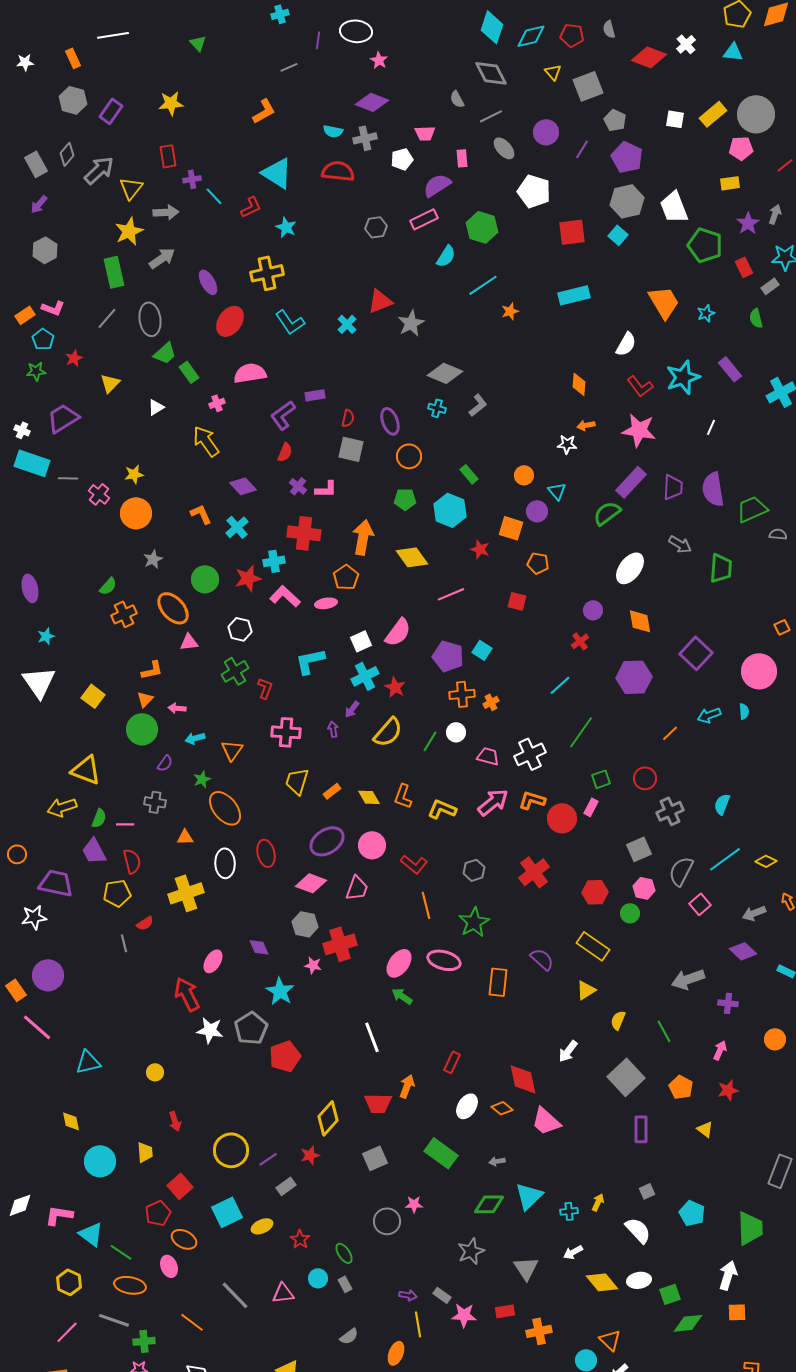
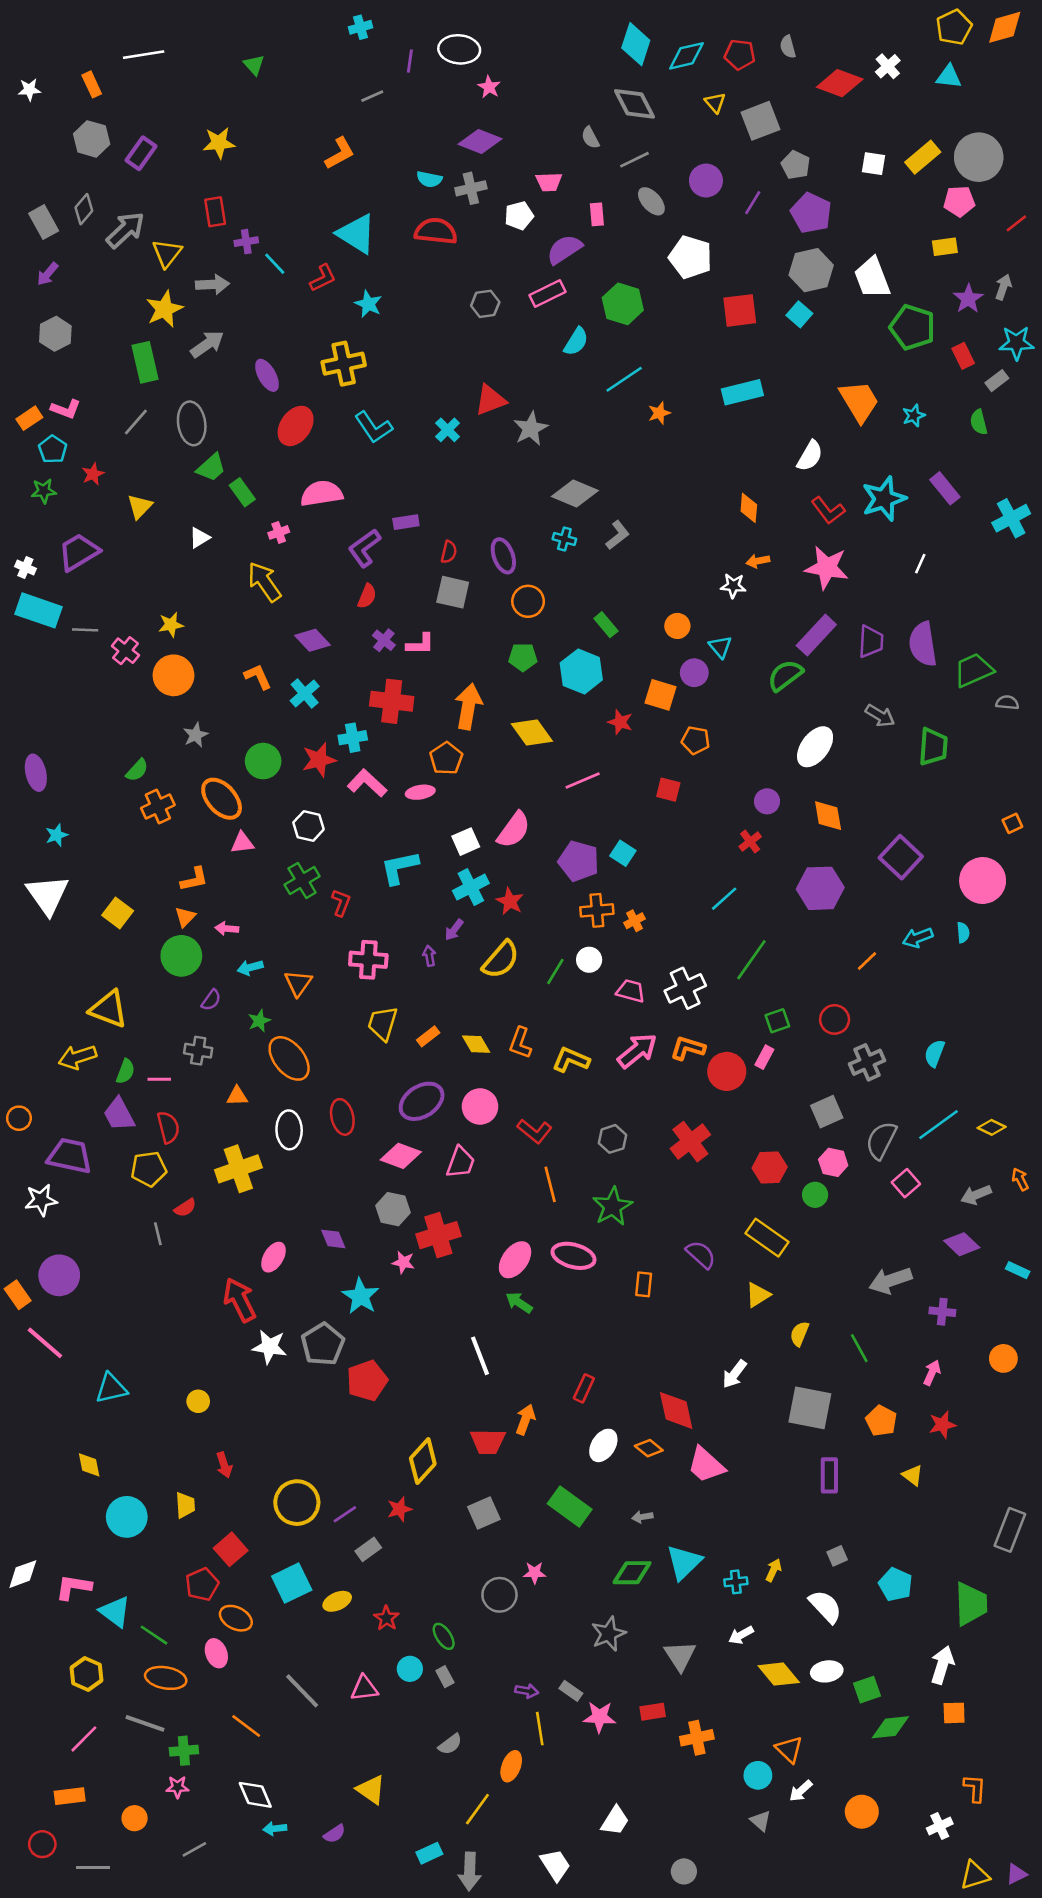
orange rectangle: (498, 982) -> (644, 1284), size x0.7
gray square: (626, 1077) -> (810, 1408), turned -36

